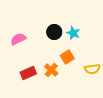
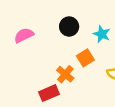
cyan star: (73, 33) -> (102, 34), moved
red rectangle: (28, 73) -> (49, 93), moved

